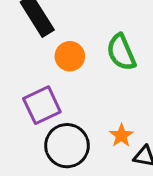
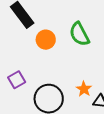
purple square: (42, 105) -> (17, 80), moved, size x0.7

